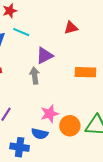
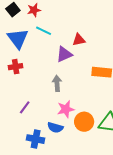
red triangle: (71, 28) -> (79, 40), moved
gray arrow: (35, 76) -> (57, 83), moved

